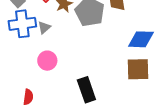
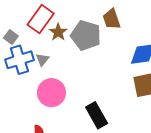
pink circle: (47, 61) -> (51, 93), size x1.4

